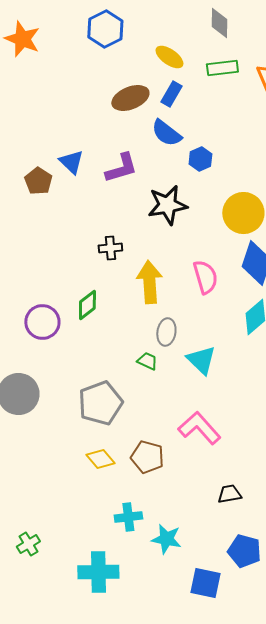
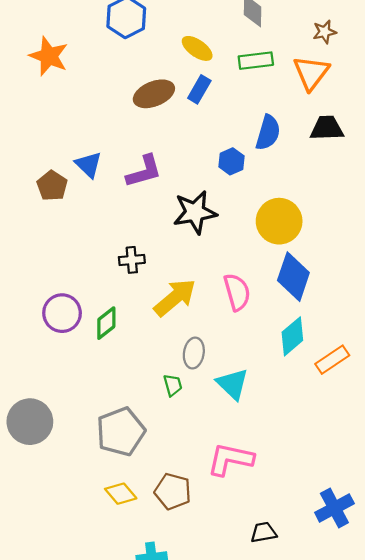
orange star: (22, 39) -> (49, 56), moved
blue semicircle: (166, 133) -> (268, 133), moved, turned -112
yellow arrow: (149, 282) -> (175, 298), turned 54
purple circle: (42, 322) -> (62, 313), moved
green trapezoid: (147, 361) -> (173, 385), turned 50
pink L-shape: (199, 428) -> (230, 459), turned -36

